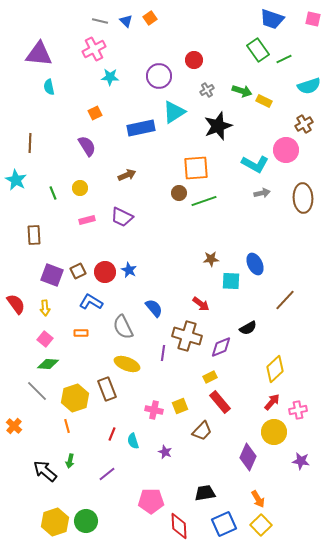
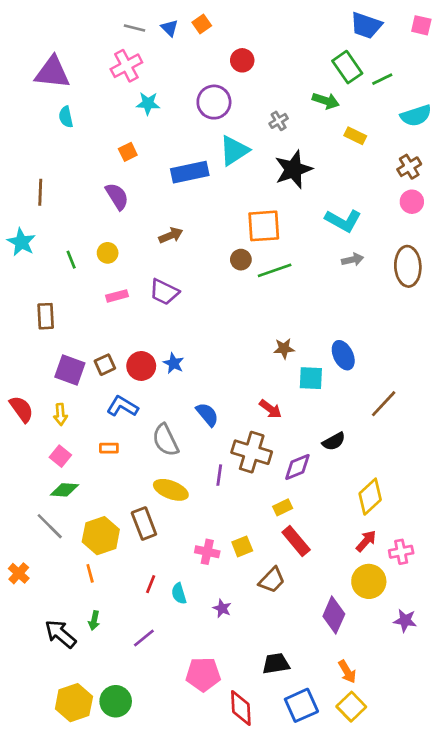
red circle: (194, 60) -> (242, 60), moved
green arrow: (242, 91) -> (326, 101), moved
pink circle: (286, 150) -> (412, 202), moved, size x0.7

